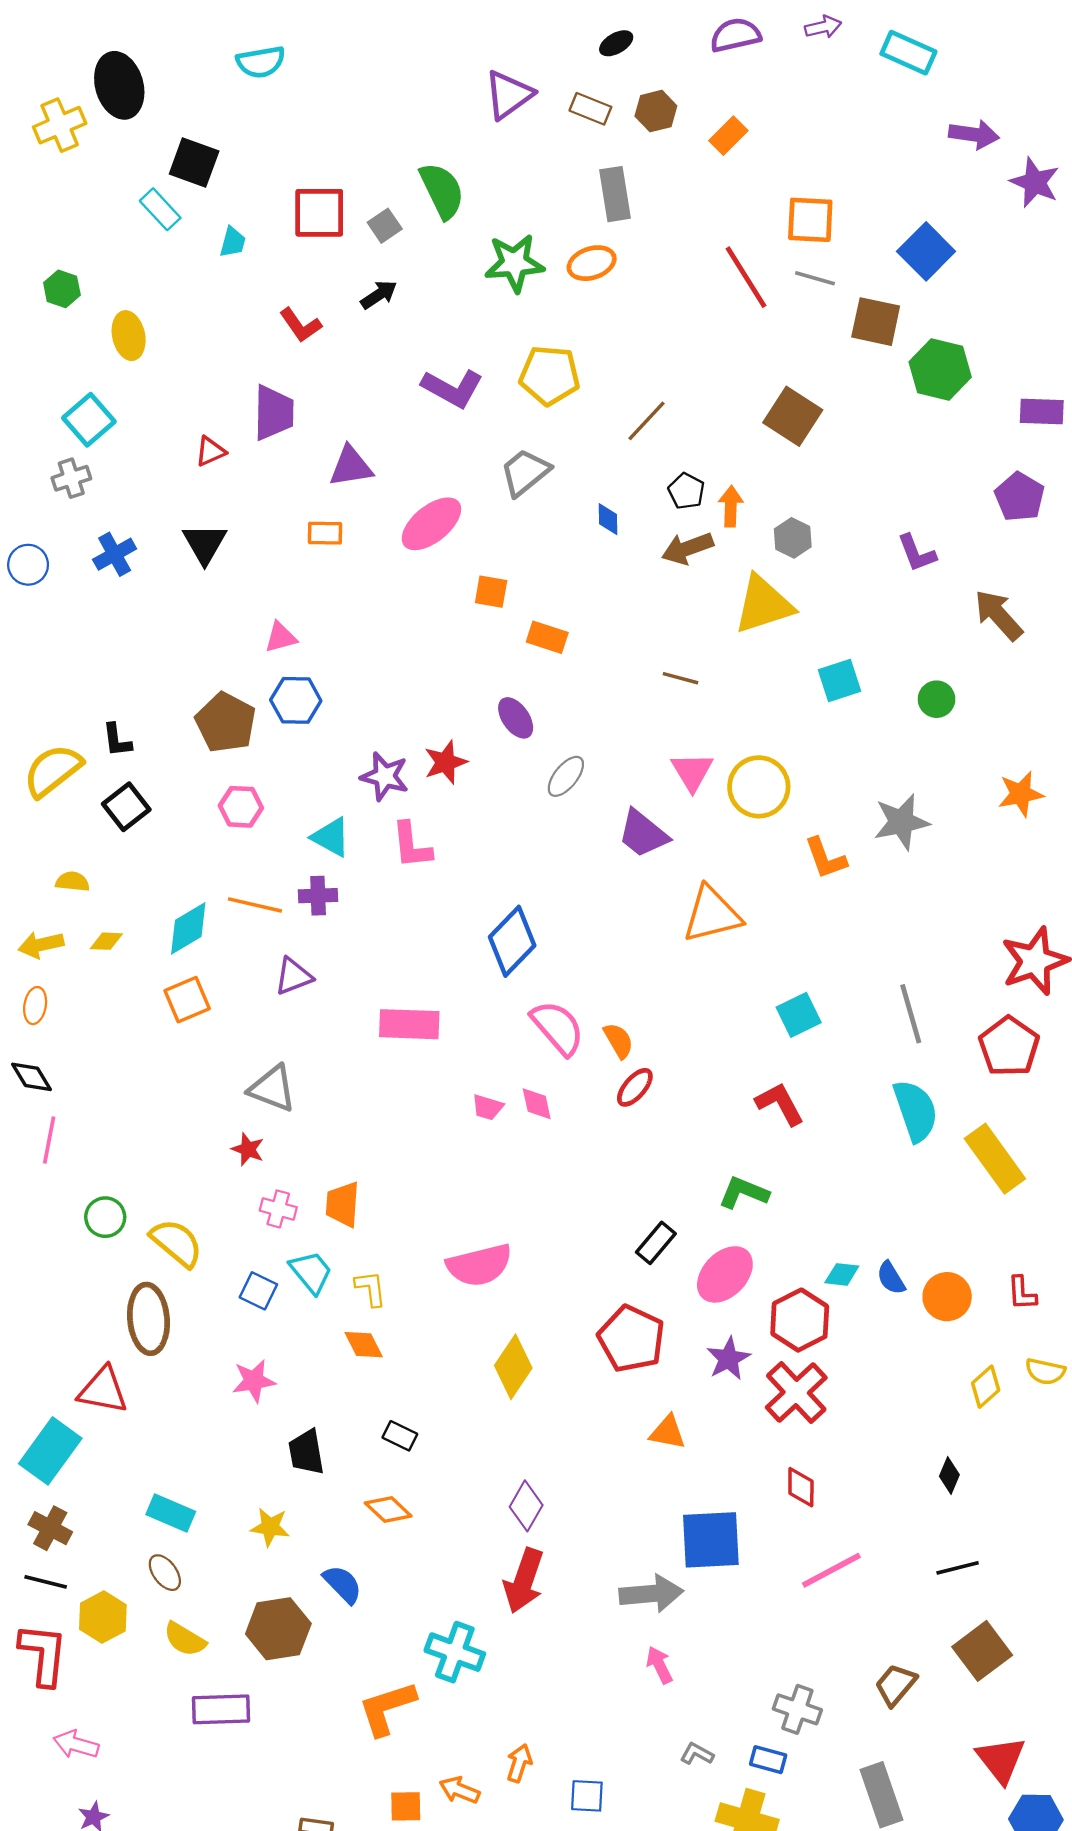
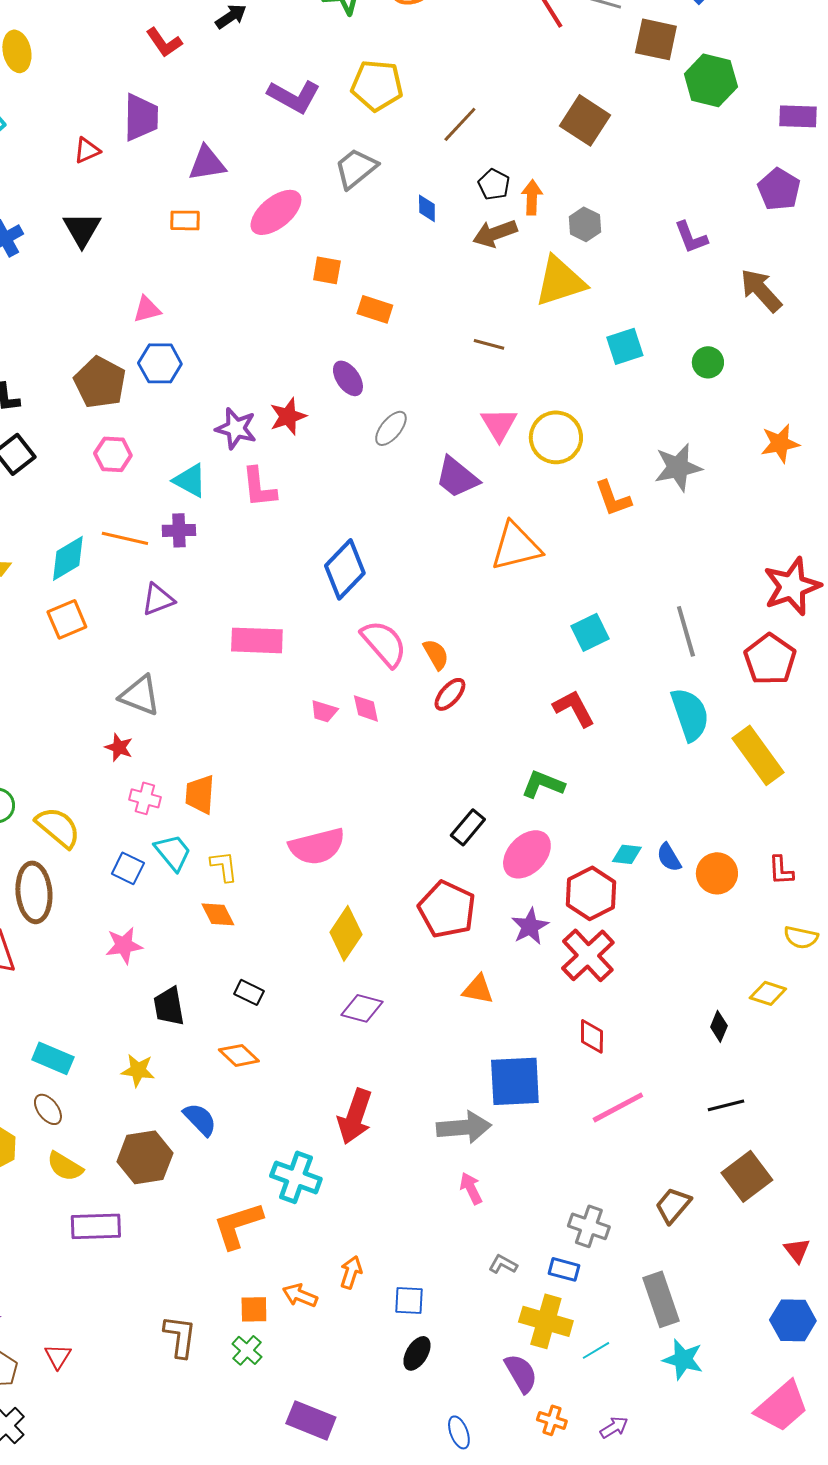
yellow diamond: (986, 1387) -> (768, 993), moved, turned 60
purple diamond: (526, 1506) -> (362, 1008), moved, turned 75
red triangle: (1001, 1760) -> (797, 1250), moved, size x0.6

